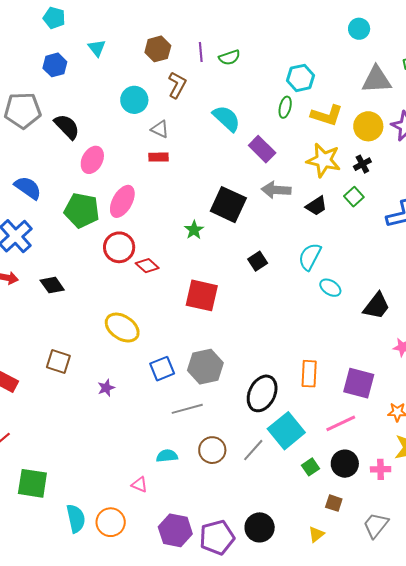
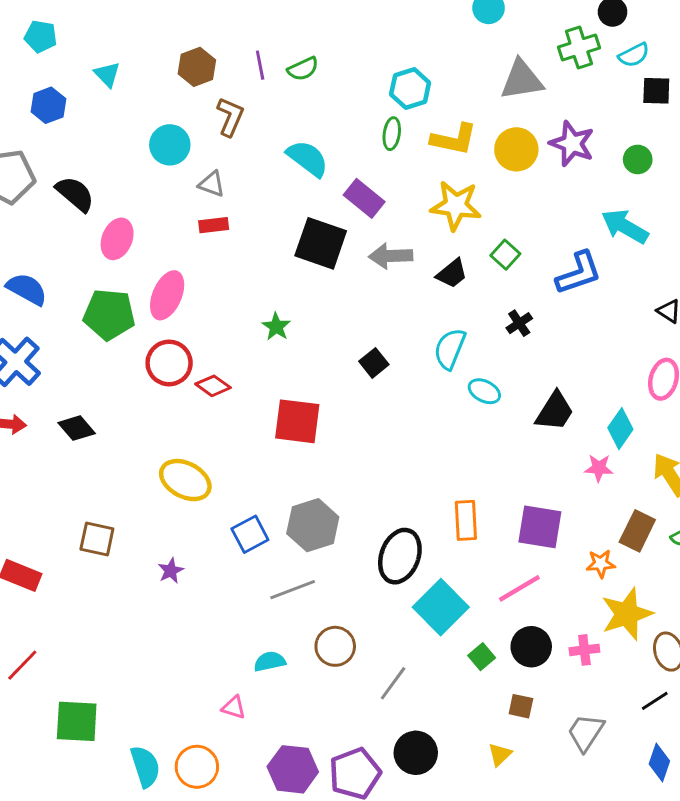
black cross: (362, 164) -> (519, 323), moved
black square: (228, 205) -> (321, 243), moved
gray line: (253, 450) -> (393, 683), moved

